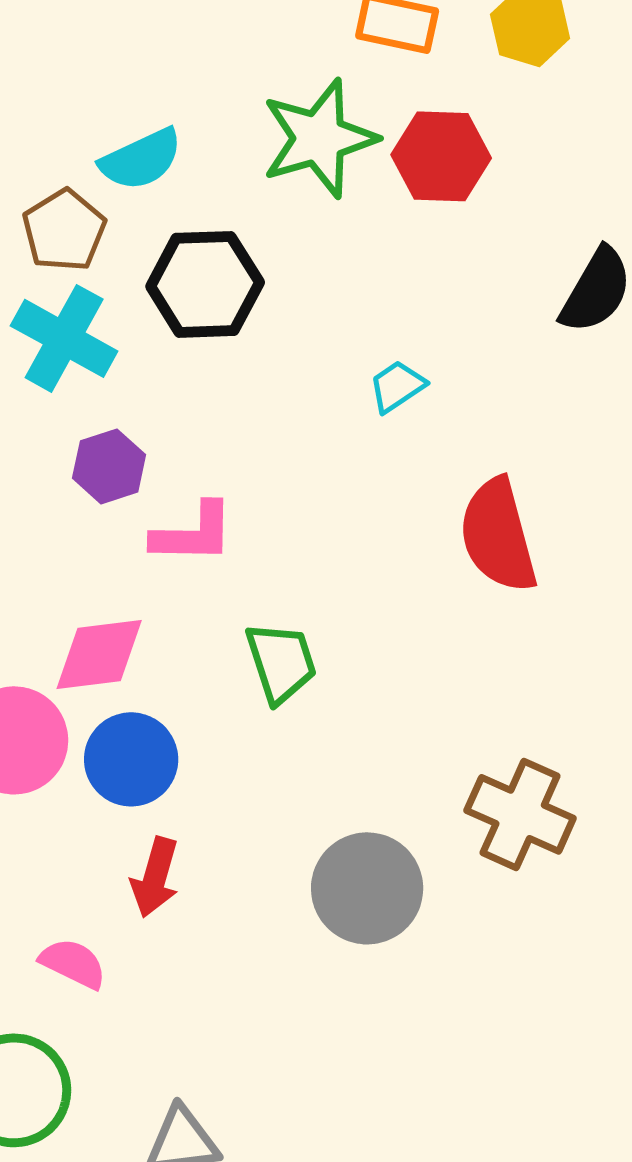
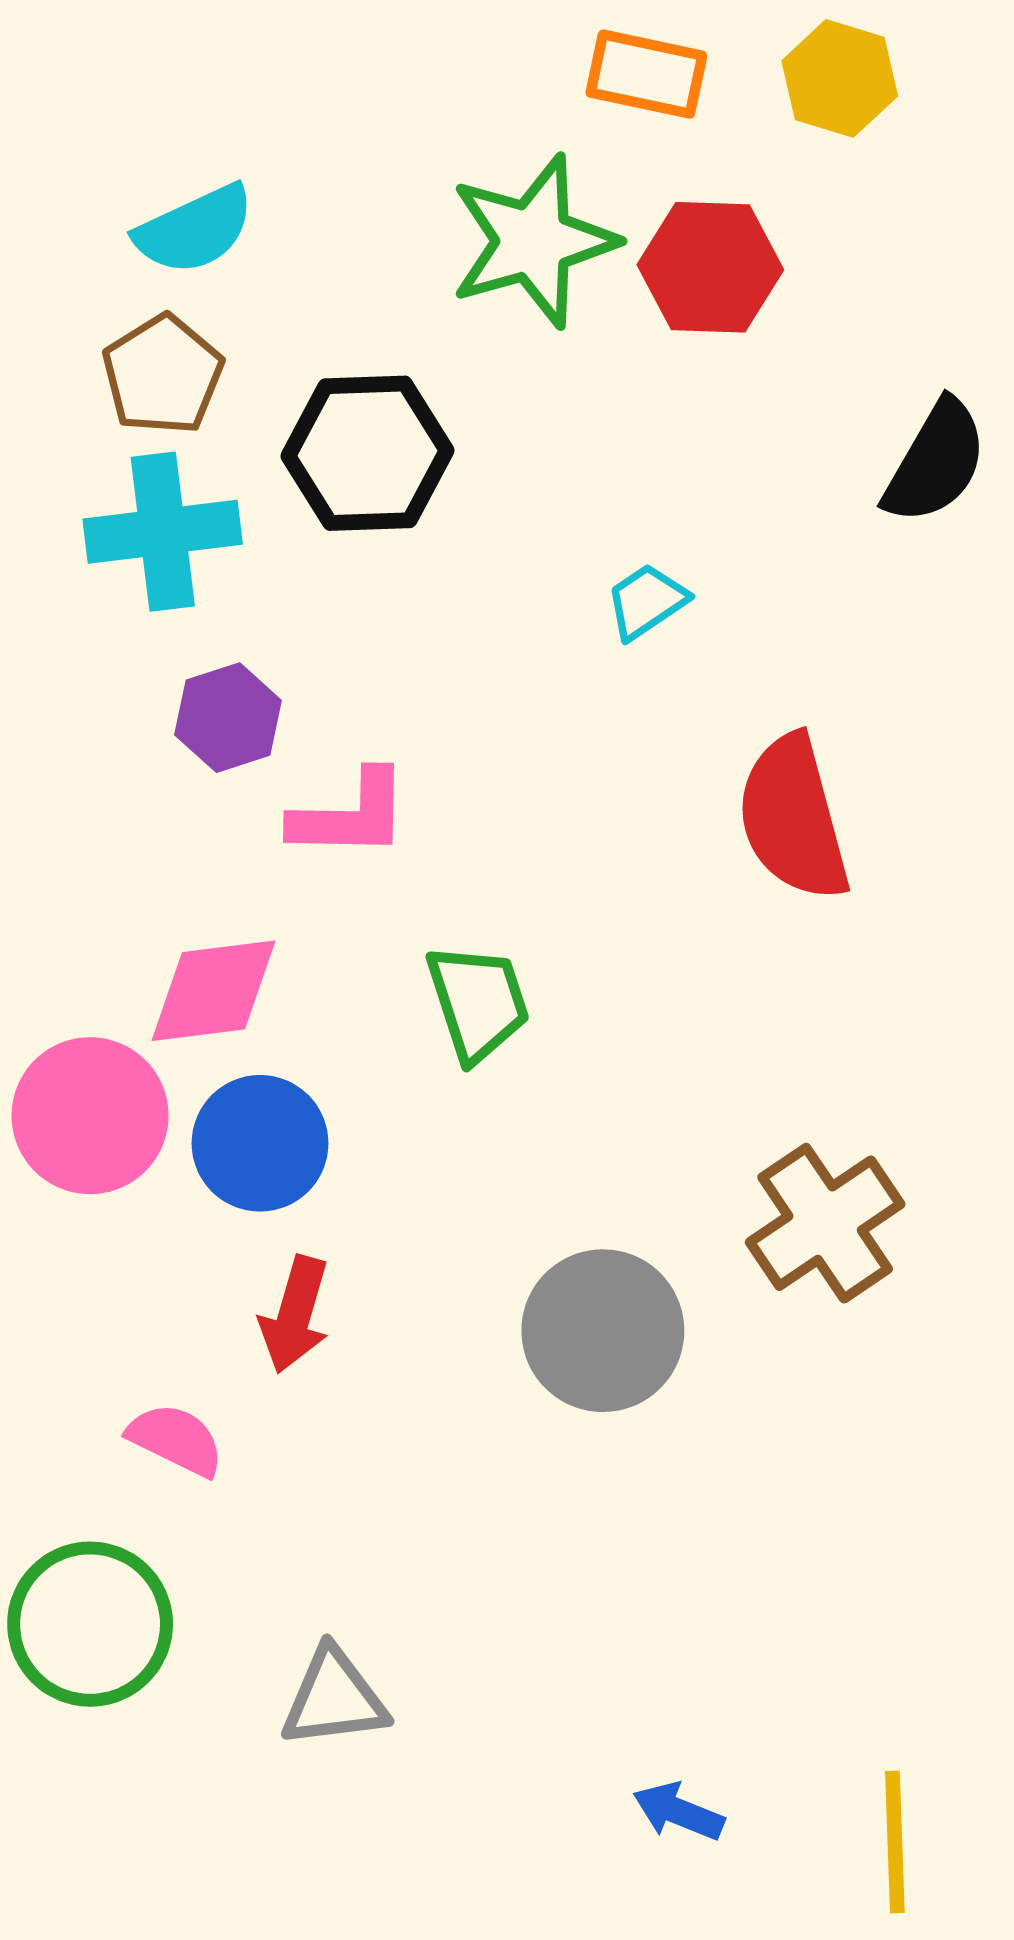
cyan semicircle: (141, 159) -> (195, 230), moved
cyan cross: (64, 338) -> (163, 532), turned -36
brown cross: (520, 814) -> (825, 1223), turned 32

